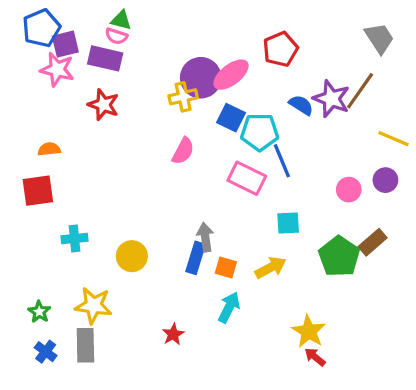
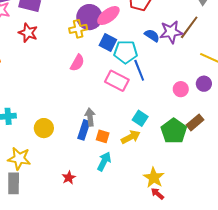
purple star: (331, 99) -> (171, 32), turned -30
cyan square: (288, 223) -> (140, 118), moved, turned 35

